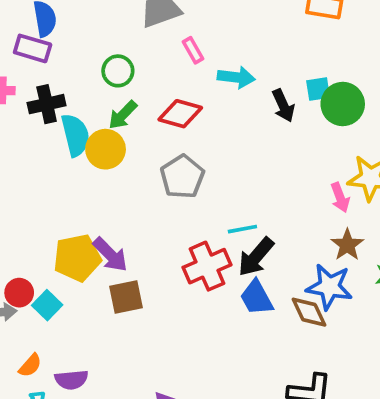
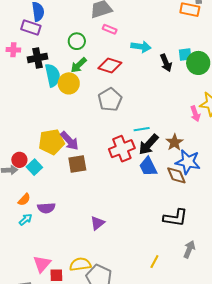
pink rectangle: (193, 50) -> (110, 29), moved, turned -40
brown star: (347, 245) -> (174, 142), moved

